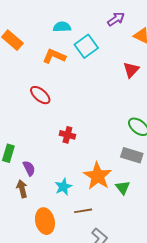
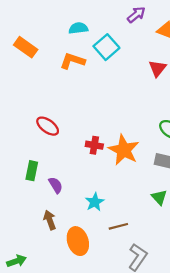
red ellipse: (40, 95) -> (48, 126), moved
orange star: (98, 176) -> (124, 150), moved
brown arrow: (22, 189) -> (50, 220), moved

